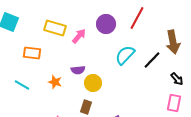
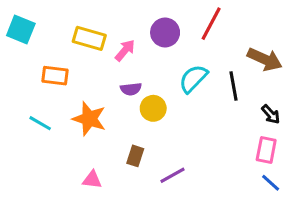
brown arrow: (173, 42) -> (265, 59), turned -55
black line: (152, 60) -> (233, 86), turned -54
purple semicircle: (78, 70) -> (131, 89), moved
orange star: (55, 82) -> (89, 119), size x1.6
yellow circle: (93, 83) -> (153, 108), moved

